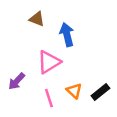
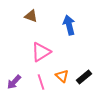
blue arrow: (67, 35) -> (69, 25), moved
purple arrow: (17, 81) -> (14, 82), moved

